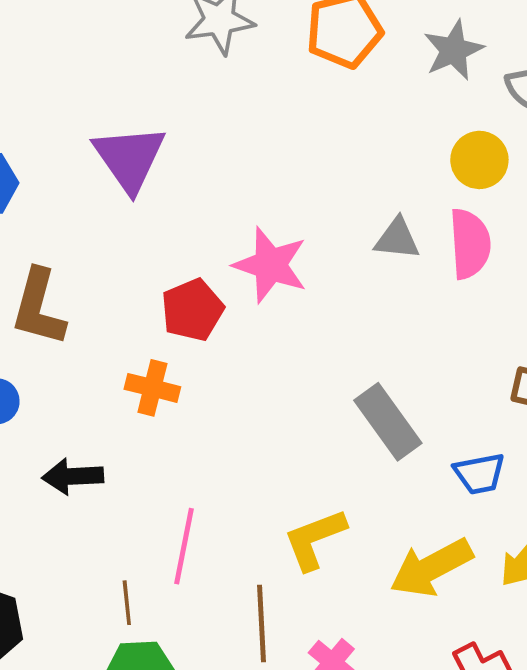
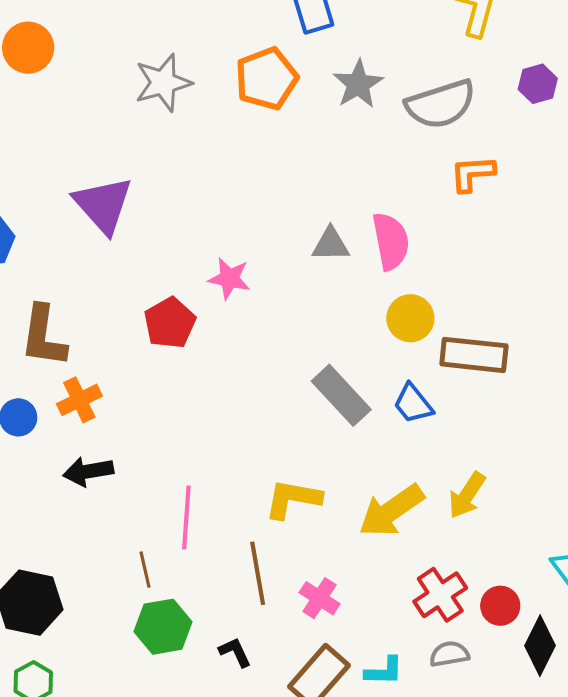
yellow circle: (479, 160) -> (410, 318), moved
pink star: (270, 265) -> (229, 278), size x0.7
orange cross: (152, 388) -> (79, 400), moved, turned -33
blue trapezoid: (480, 474) -> (413, 404), moved, turned 69
yellow L-shape: (315, 539) -> (293, 499), turned 38

